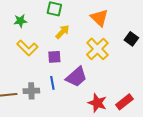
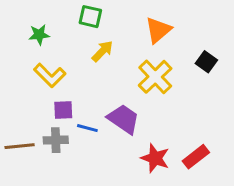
orange triangle: (99, 18) -> (158, 30), turned 36
purple square: (54, 57) -> (63, 110), moved
purple trapezoid: (76, 77) -> (124, 119), turned -105
blue line: (52, 83) -> (87, 128), turned -64

